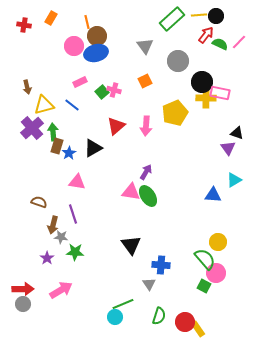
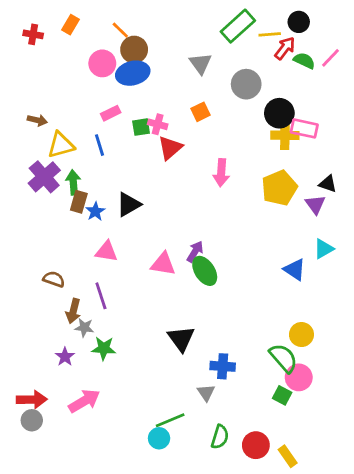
yellow line: (199, 15) -> (270, 34), moved
orange line: (87, 22) -> (120, 30), turned -32
brown arrow: (27, 87) -> (37, 120), turned -64
green square: (102, 92) -> (141, 127), turned 32
blue line: (72, 105) -> (100, 145), turned 35
yellow pentagon: (175, 113) -> (279, 188), moved
red triangle: (116, 126) -> (170, 148), moved
pink arrow: (146, 126) -> (221, 173), moved
purple arrow: (146, 172) -> (195, 252), moved
pink triangle: (131, 192) -> (163, 264), moved
blue triangle: (213, 195) -> (295, 270), turned 30
yellow rectangle: (198, 329) -> (288, 456), moved

